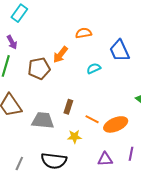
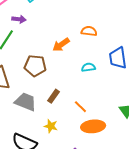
purple arrow: (12, 42) -> (19, 19), turned -72
brown pentagon: (39, 68) -> (35, 66), moved
orange line: (92, 119) -> (80, 107), moved

